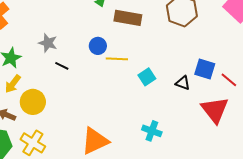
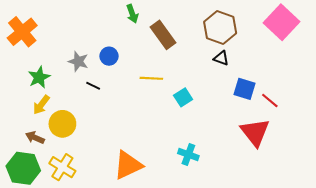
brown rectangle: (128, 18) -> (163, 35), turned 44
blue circle: (98, 46) -> (109, 56), moved
black triangle: (183, 83) -> (221, 58), moved

